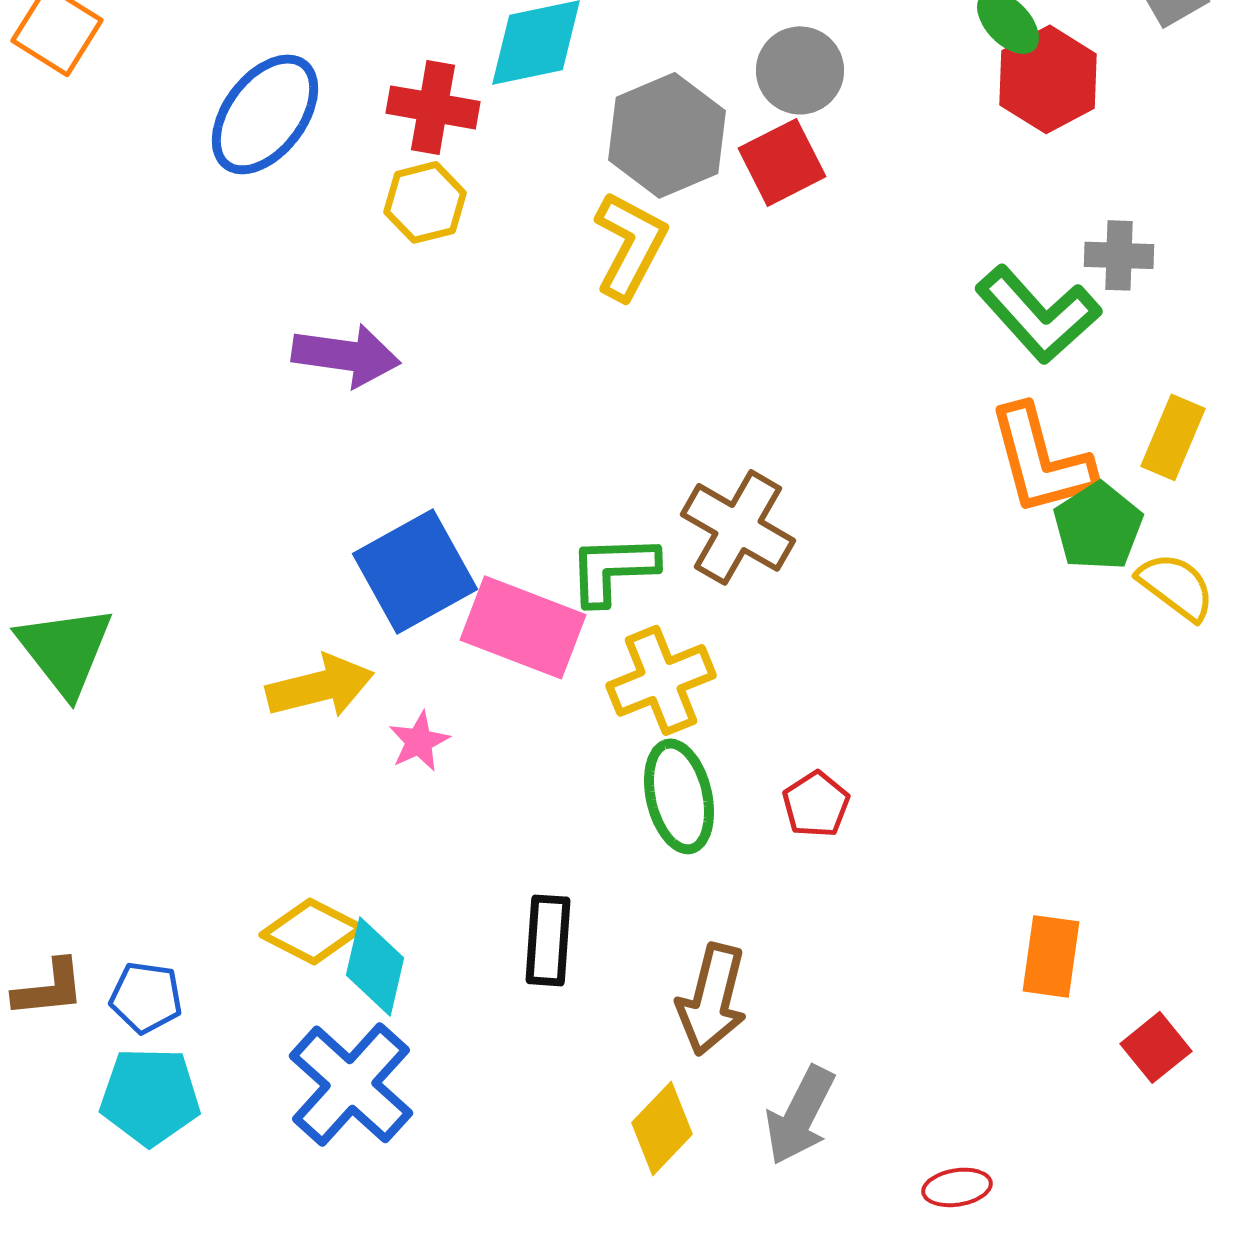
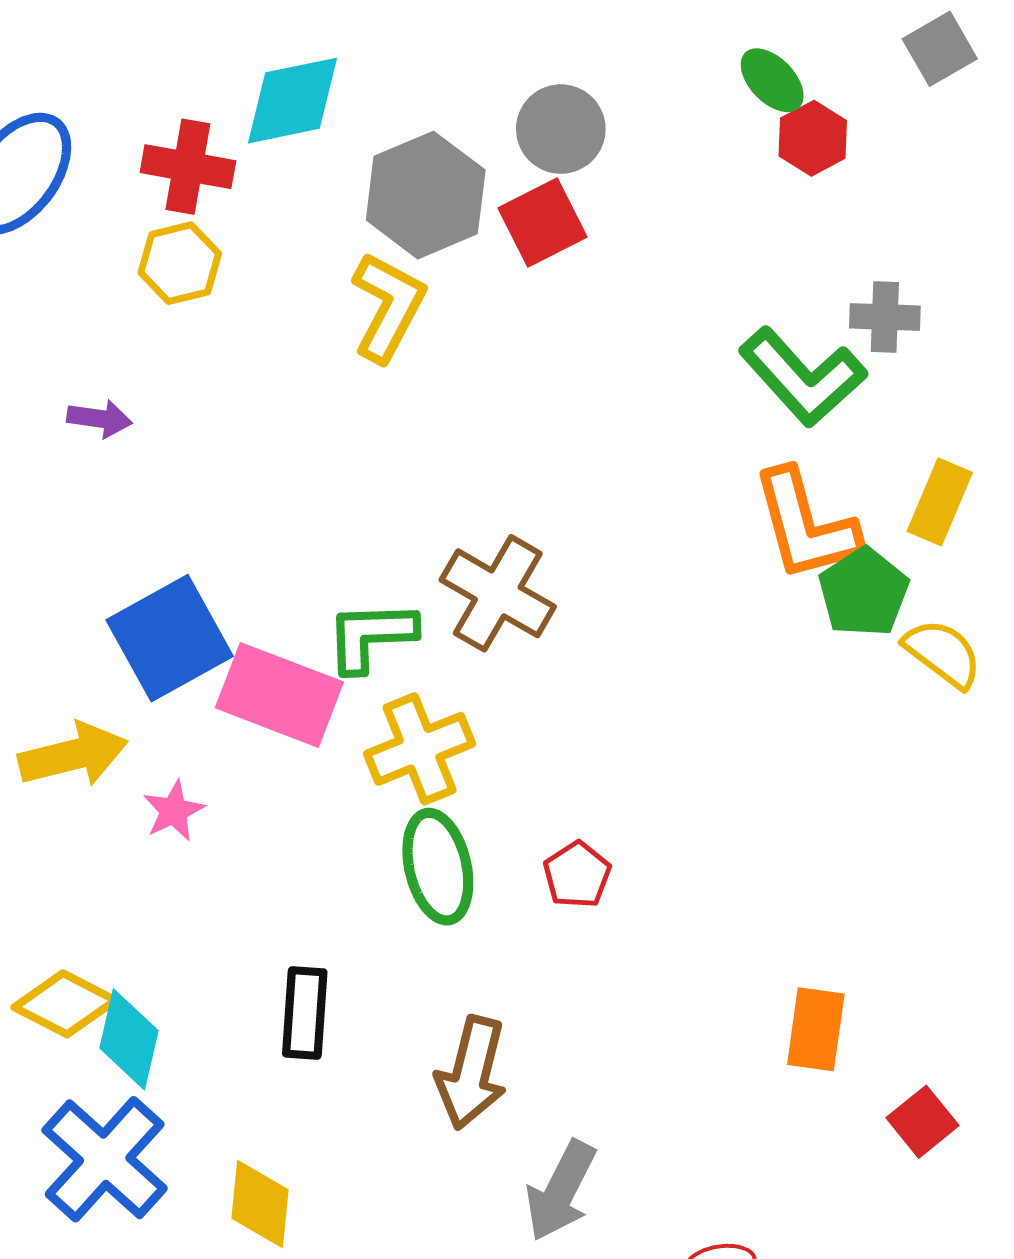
red hexagon: (1048, 79) -> (813, 138), size x0.7
purple arrow: (346, 355) -> (100, 419), size x0.6
yellow diamond: (662, 1128) -> (260, 1204), moved, turned -38

